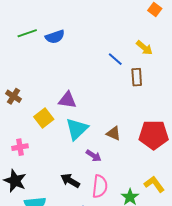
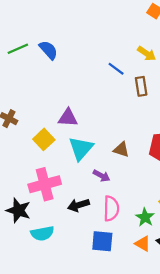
blue semicircle: (55, 37) -> (48, 50), turned -108
pink cross: (20, 147) -> (45, 184), moved, size x1.8
black arrow: (70, 181) -> (78, 205), turned -42

